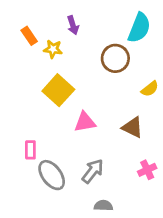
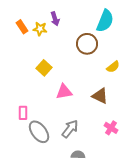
yellow star: (53, 49) -> (40, 29), moved
yellow square: (58, 90) -> (44, 68), size x0.7
pink cross: (147, 170) -> (111, 128), turned -32

